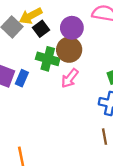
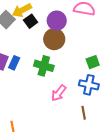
green cross: (48, 59) -> (44, 66), moved
pink arrow: (70, 78) -> (59, 93), moved

